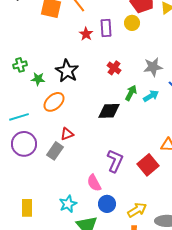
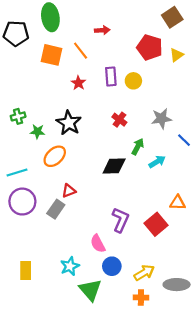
yellow circle: (132, 23) -> (133, 81), moved
red star: (86, 34) -> (78, 83), moved
cyan arrow: (151, 96) -> (157, 162), moved

